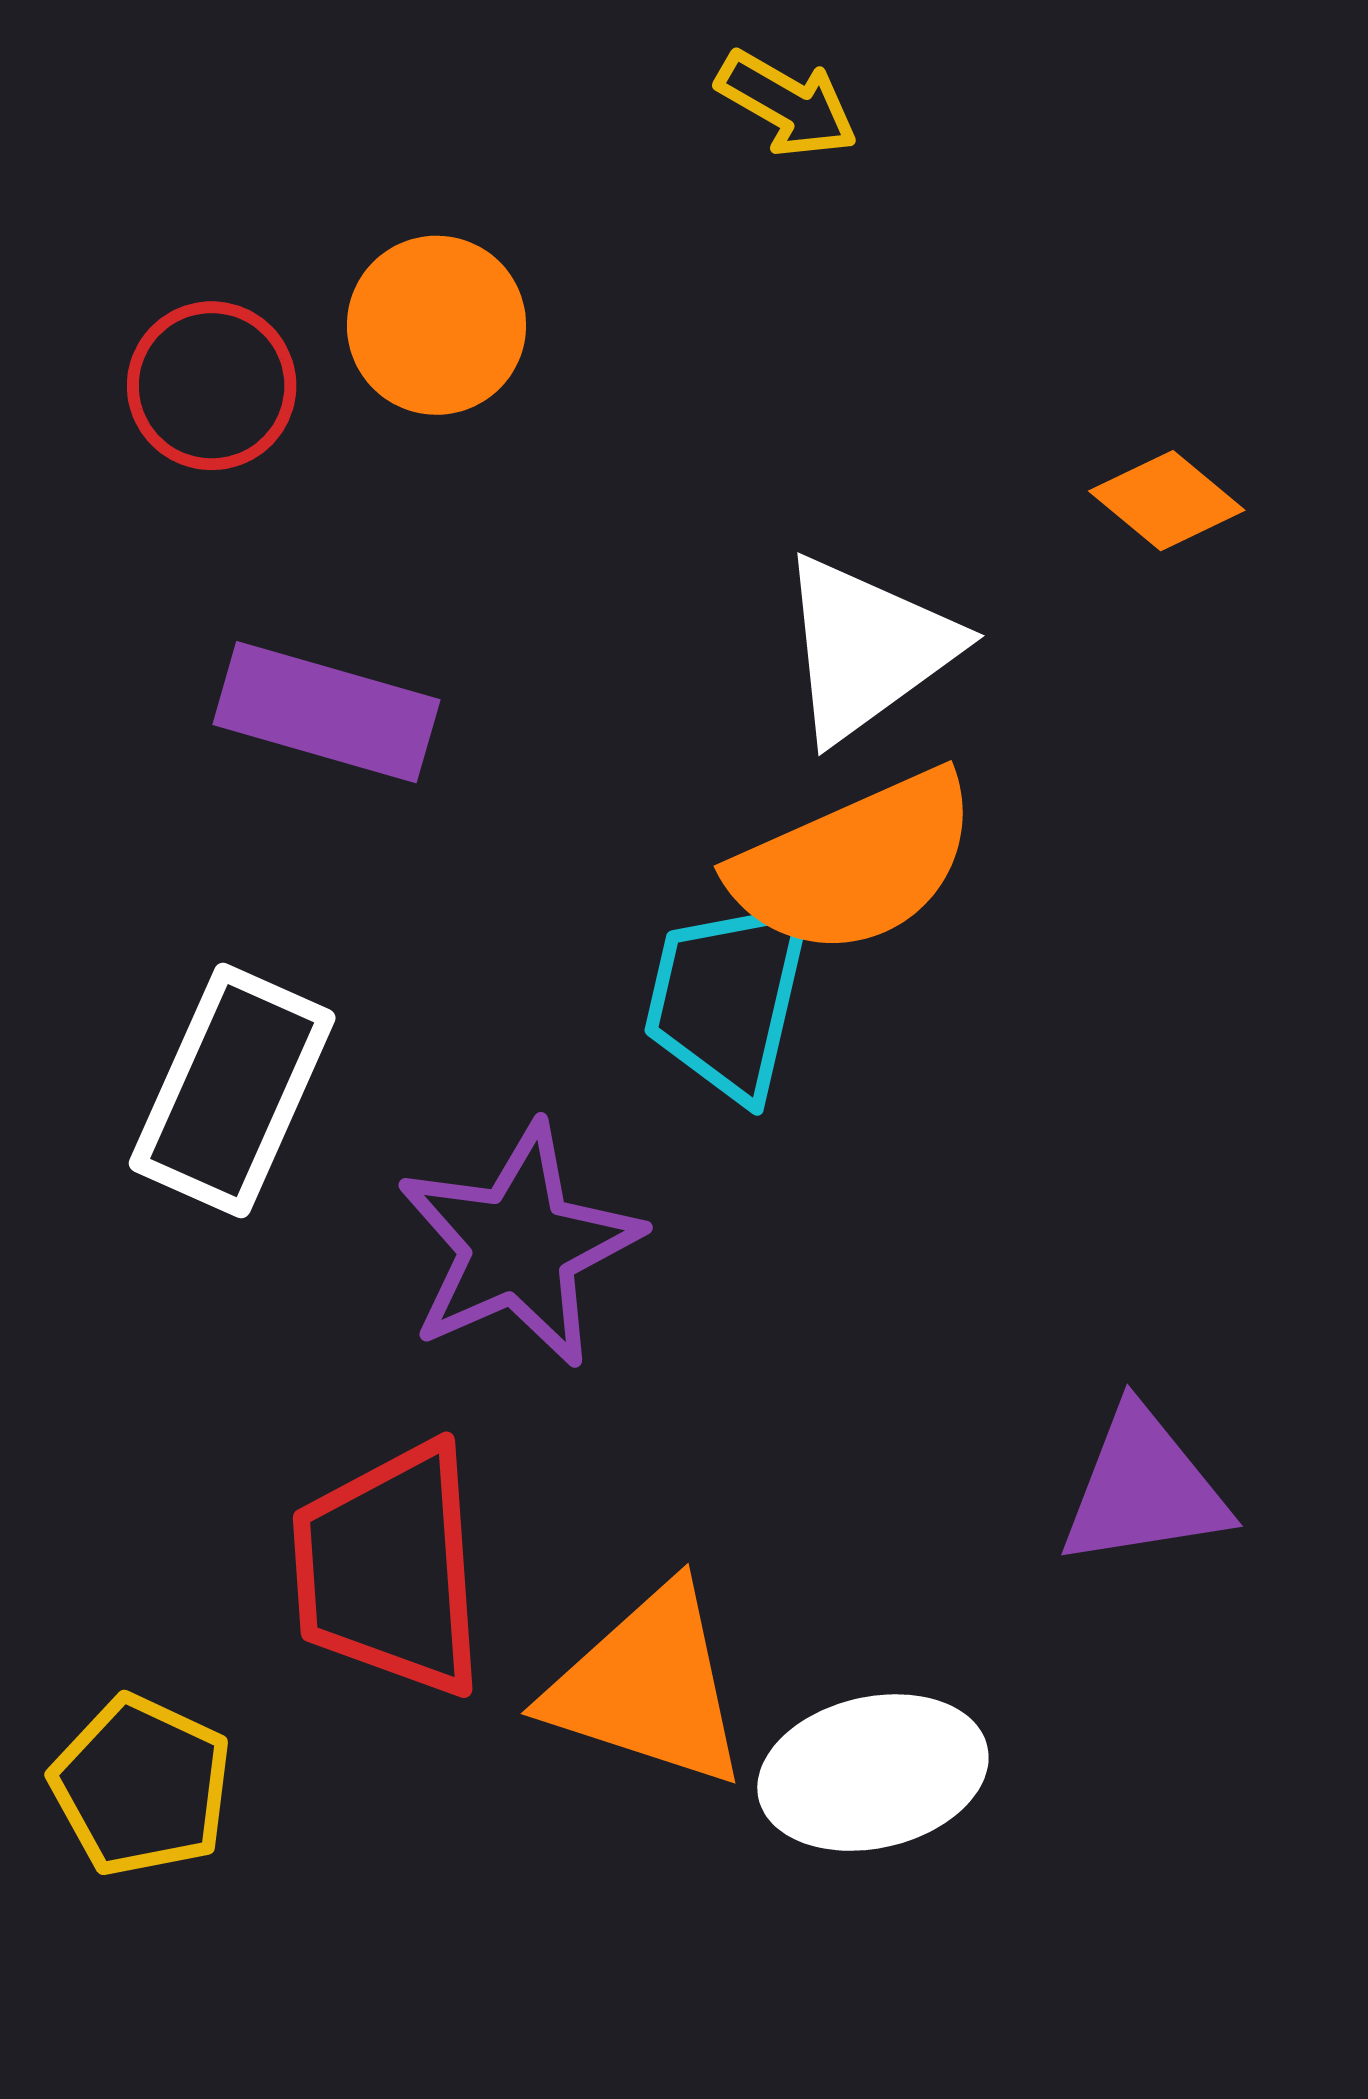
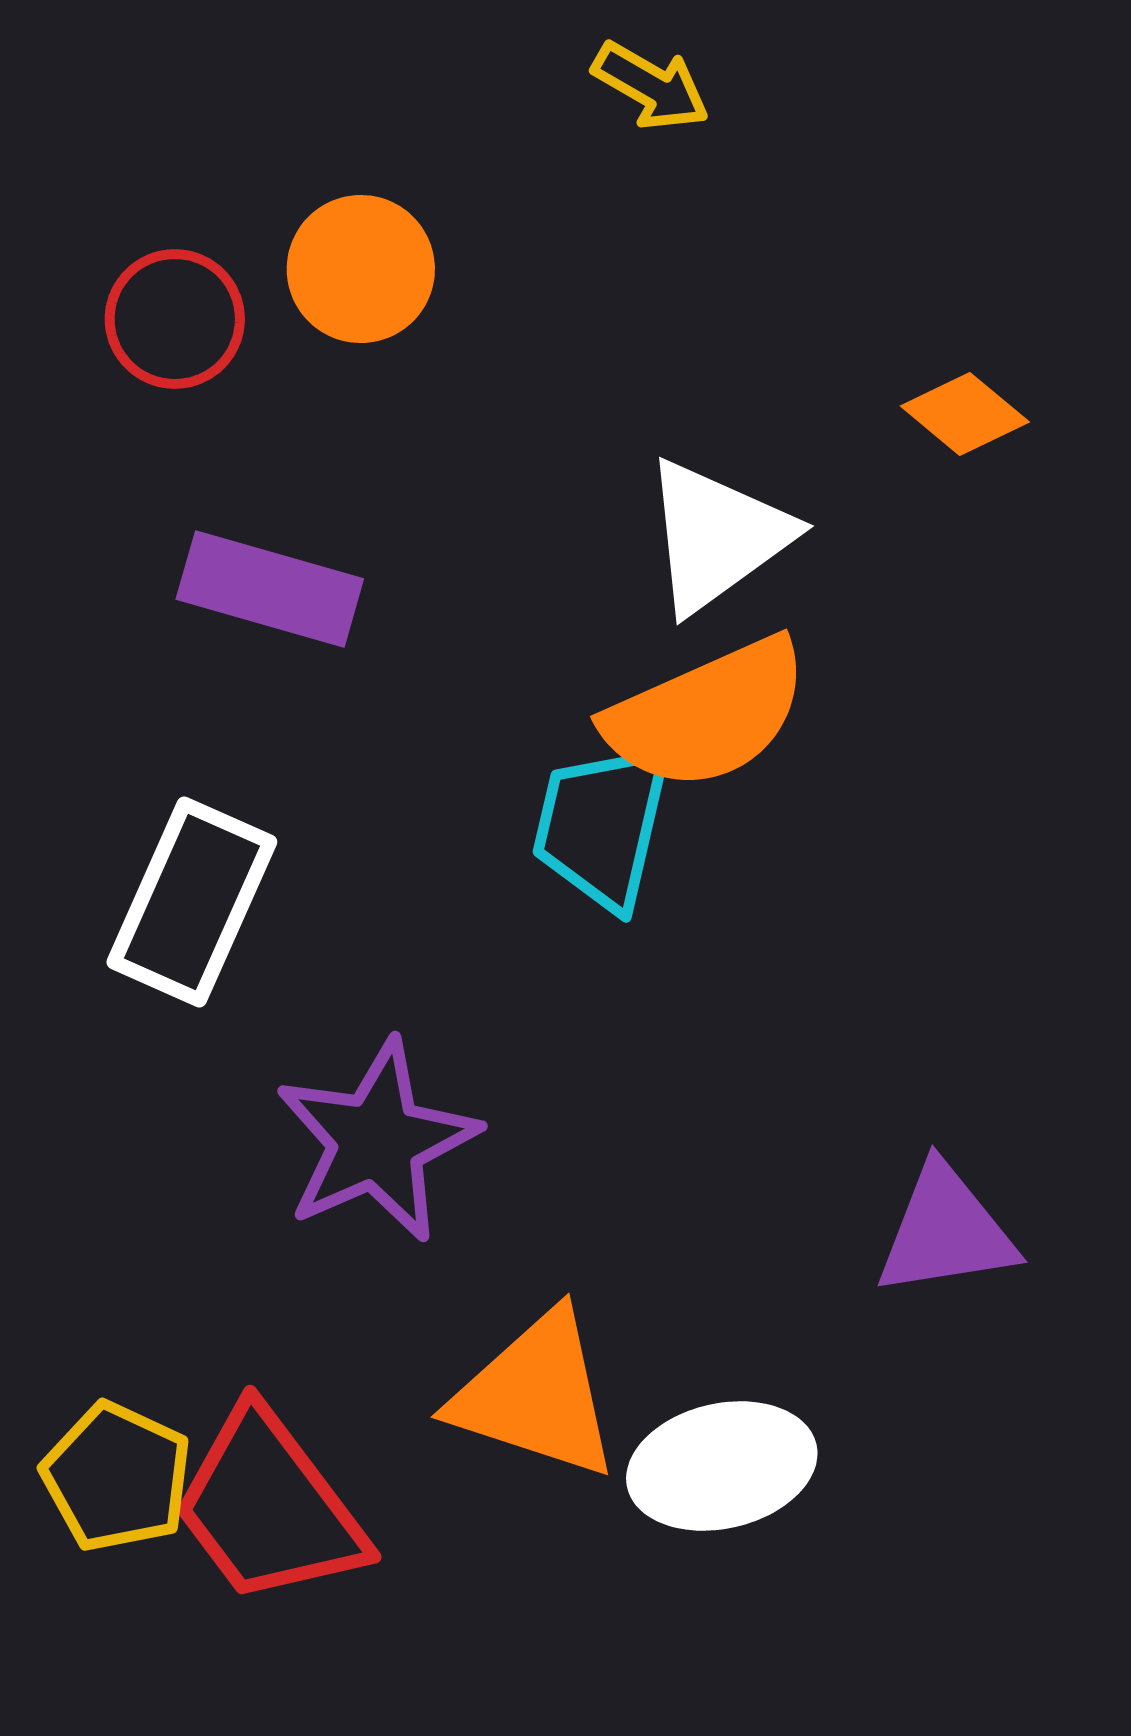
purple star: (519, 1245) -> (377, 1141), moved
red trapezoid: (389, 1569) -> (269, 1507), moved, turned -33

